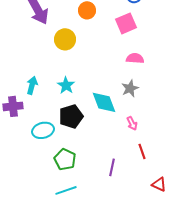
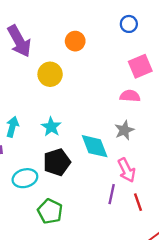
pink square: (126, 23) -> (140, 66), moved
pink arrow: (132, 123) -> (127, 170), size x1.5
purple line: (112, 167) -> (112, 194), moved

